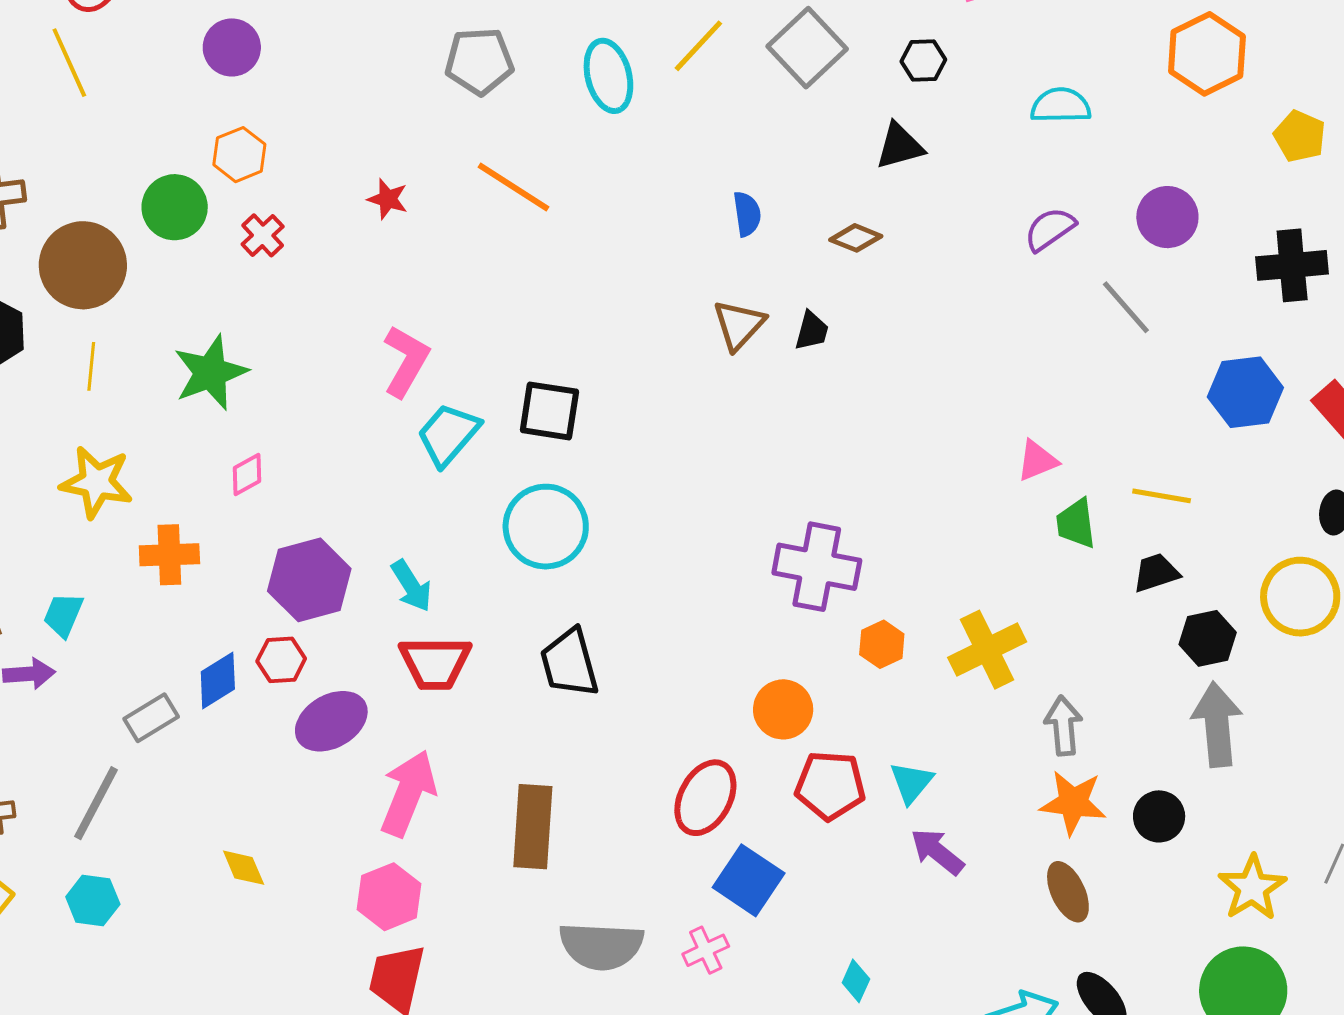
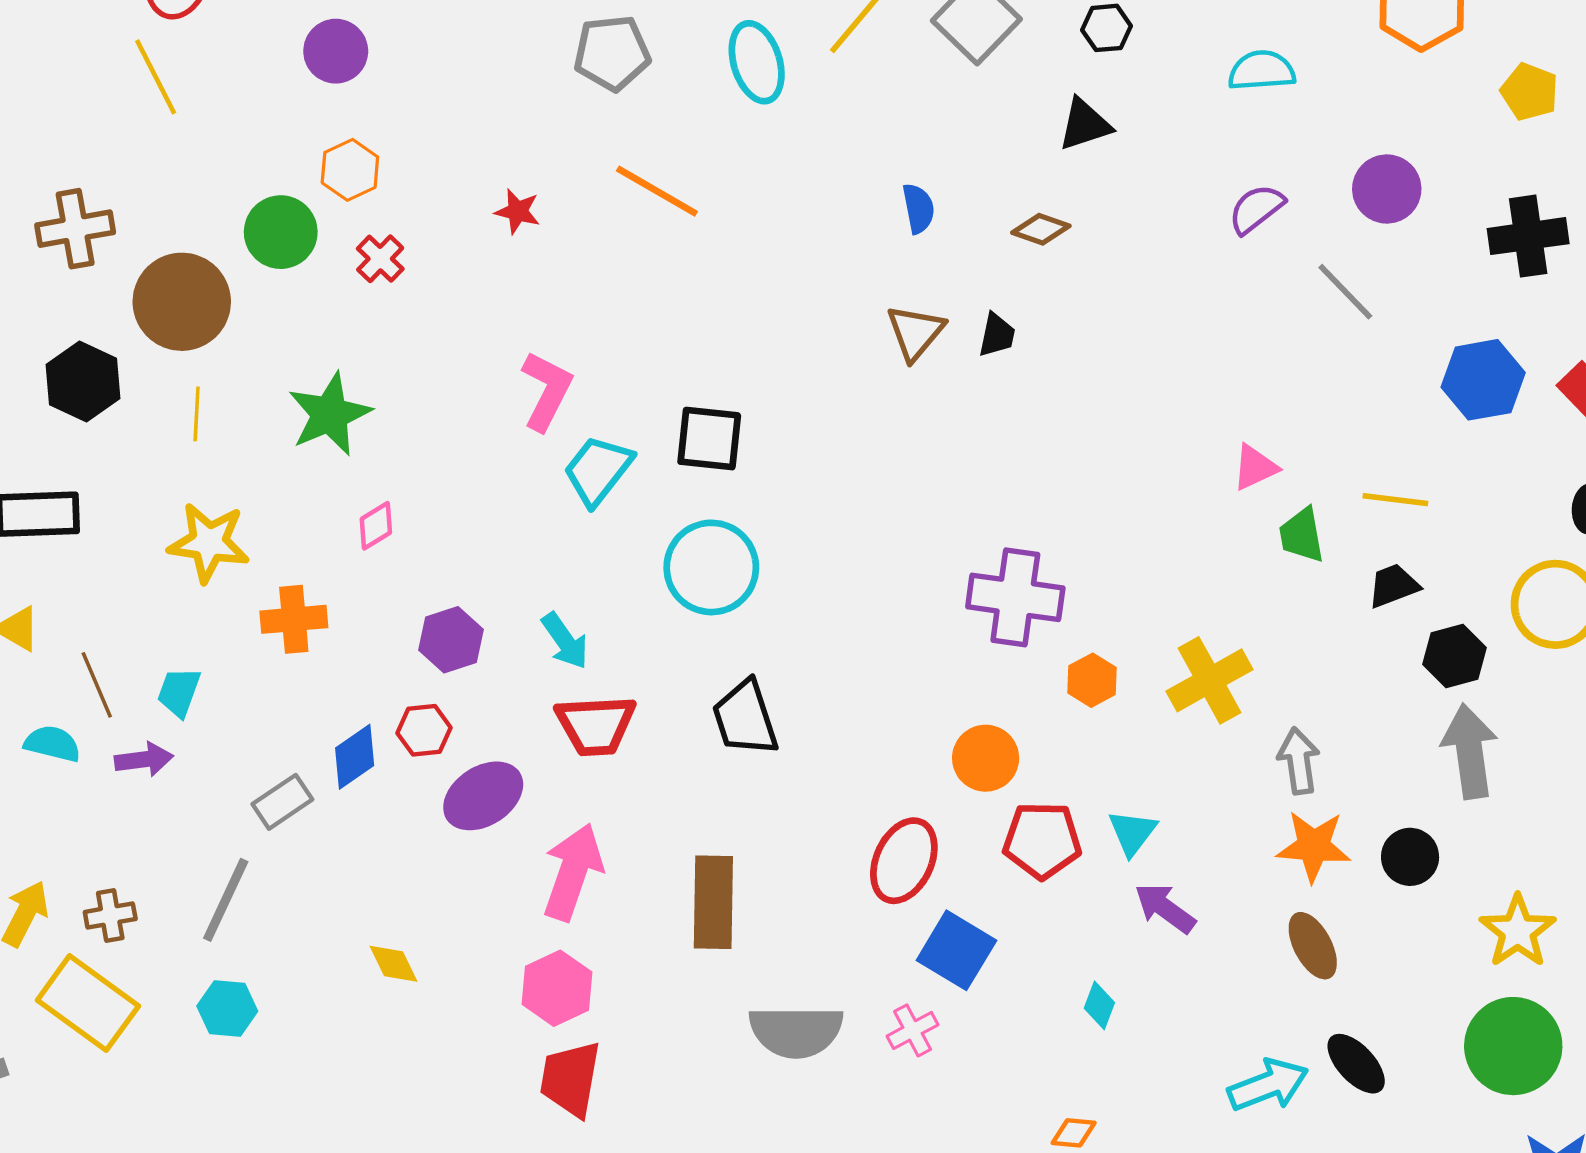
purple hexagon: (309, 580) -> (451, 640), size x0.7
cyan diamond: (856, 981) -> (1099, 1005), moved

